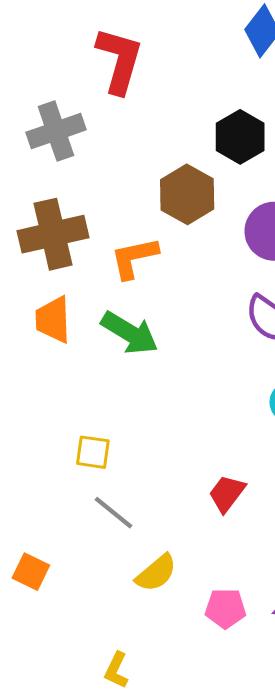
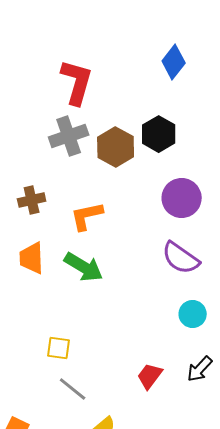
gray cross: (56, 131) -> (69, 136), moved
brown hexagon: (187, 194) -> (116, 147), moved
brown cross: (53, 234) -> (32, 200), size x0.6

